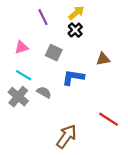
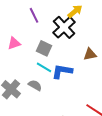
yellow arrow: (76, 13) -> (75, 11), moved
black cross: (75, 30) -> (64, 27), size x1.6
cyan line: (24, 75) -> (44, 67), moved

